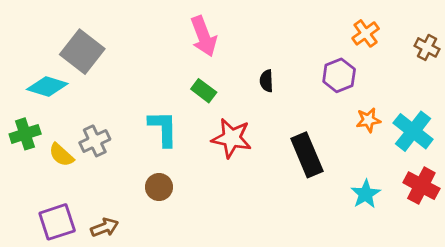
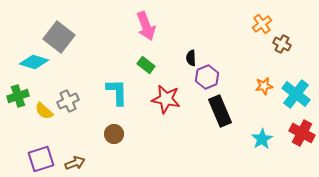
brown cross: (427, 47) -> (282, 44), moved
purple hexagon: (339, 75) -> (207, 77), moved

